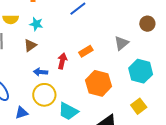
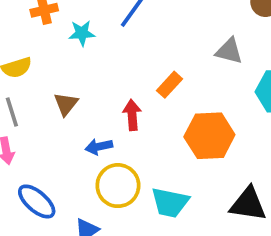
cyan star: (36, 24) -> (82, 33), moved
gray triangle: (121, 43) -> (229, 51), turned -49

